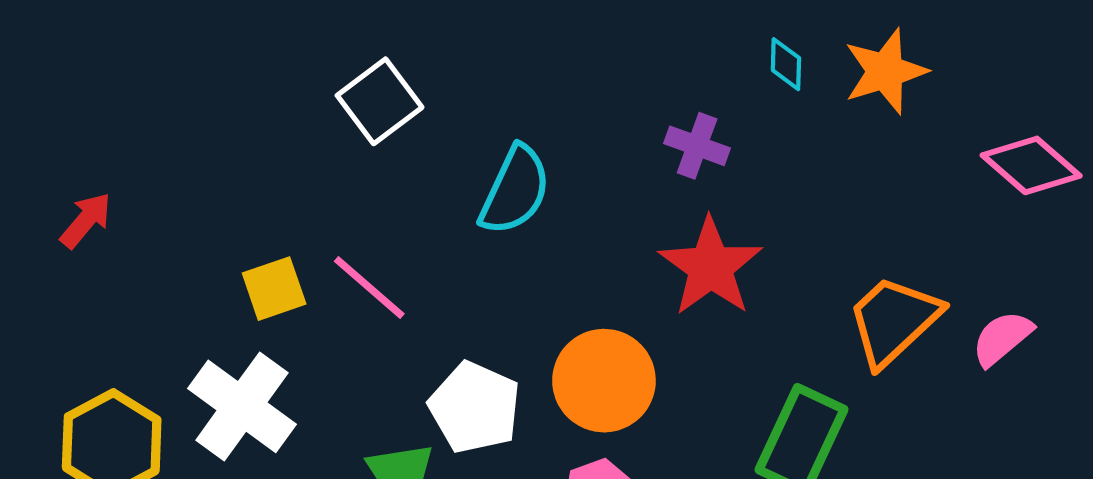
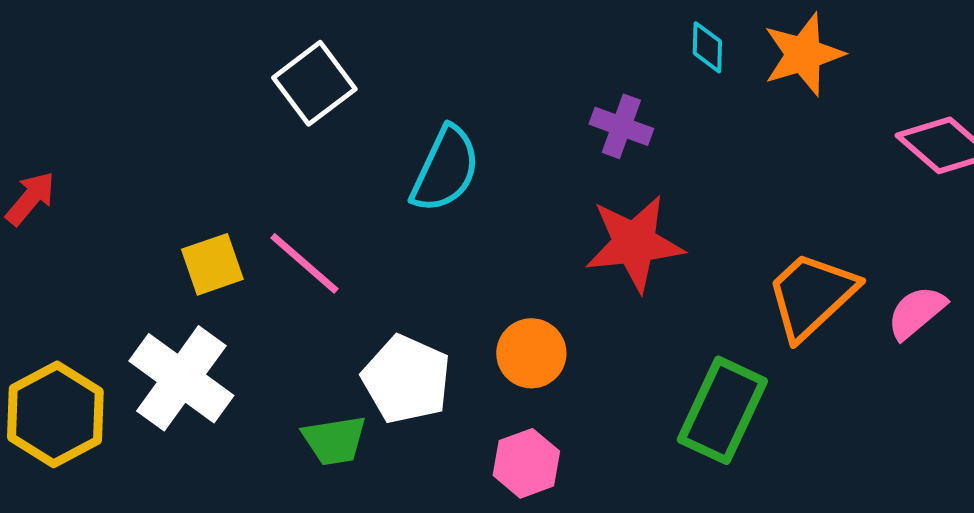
red star: (710, 267) -> (634, 243), turned 30
orange circle: (604, 381) -> (531, 353), size x0.7

